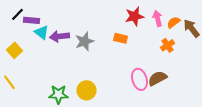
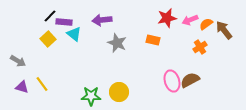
pink arrow: (157, 18) -> (190, 20), turned -98
purple arrow: (59, 36) -> (102, 20), moved
gray star: (84, 41) -> (117, 43), turned -30
yellow square: (14, 50) -> (48, 39), moved

